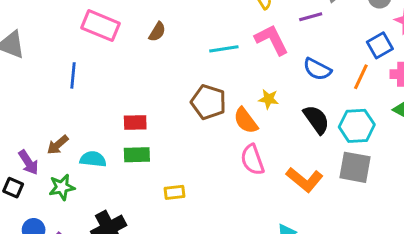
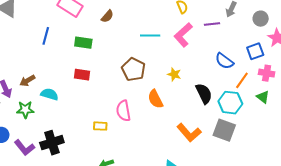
pink L-shape: (272, 40) -> (183, 35), turned -115
blue semicircle: (317, 69) -> (224, 61), moved
orange line: (361, 77) -> (242, 80), moved
orange semicircle: (246, 121) -> (155, 99), moved
green rectangle: (137, 155) -> (83, 43), moved
pink semicircle: (252, 160) -> (123, 111), moved

